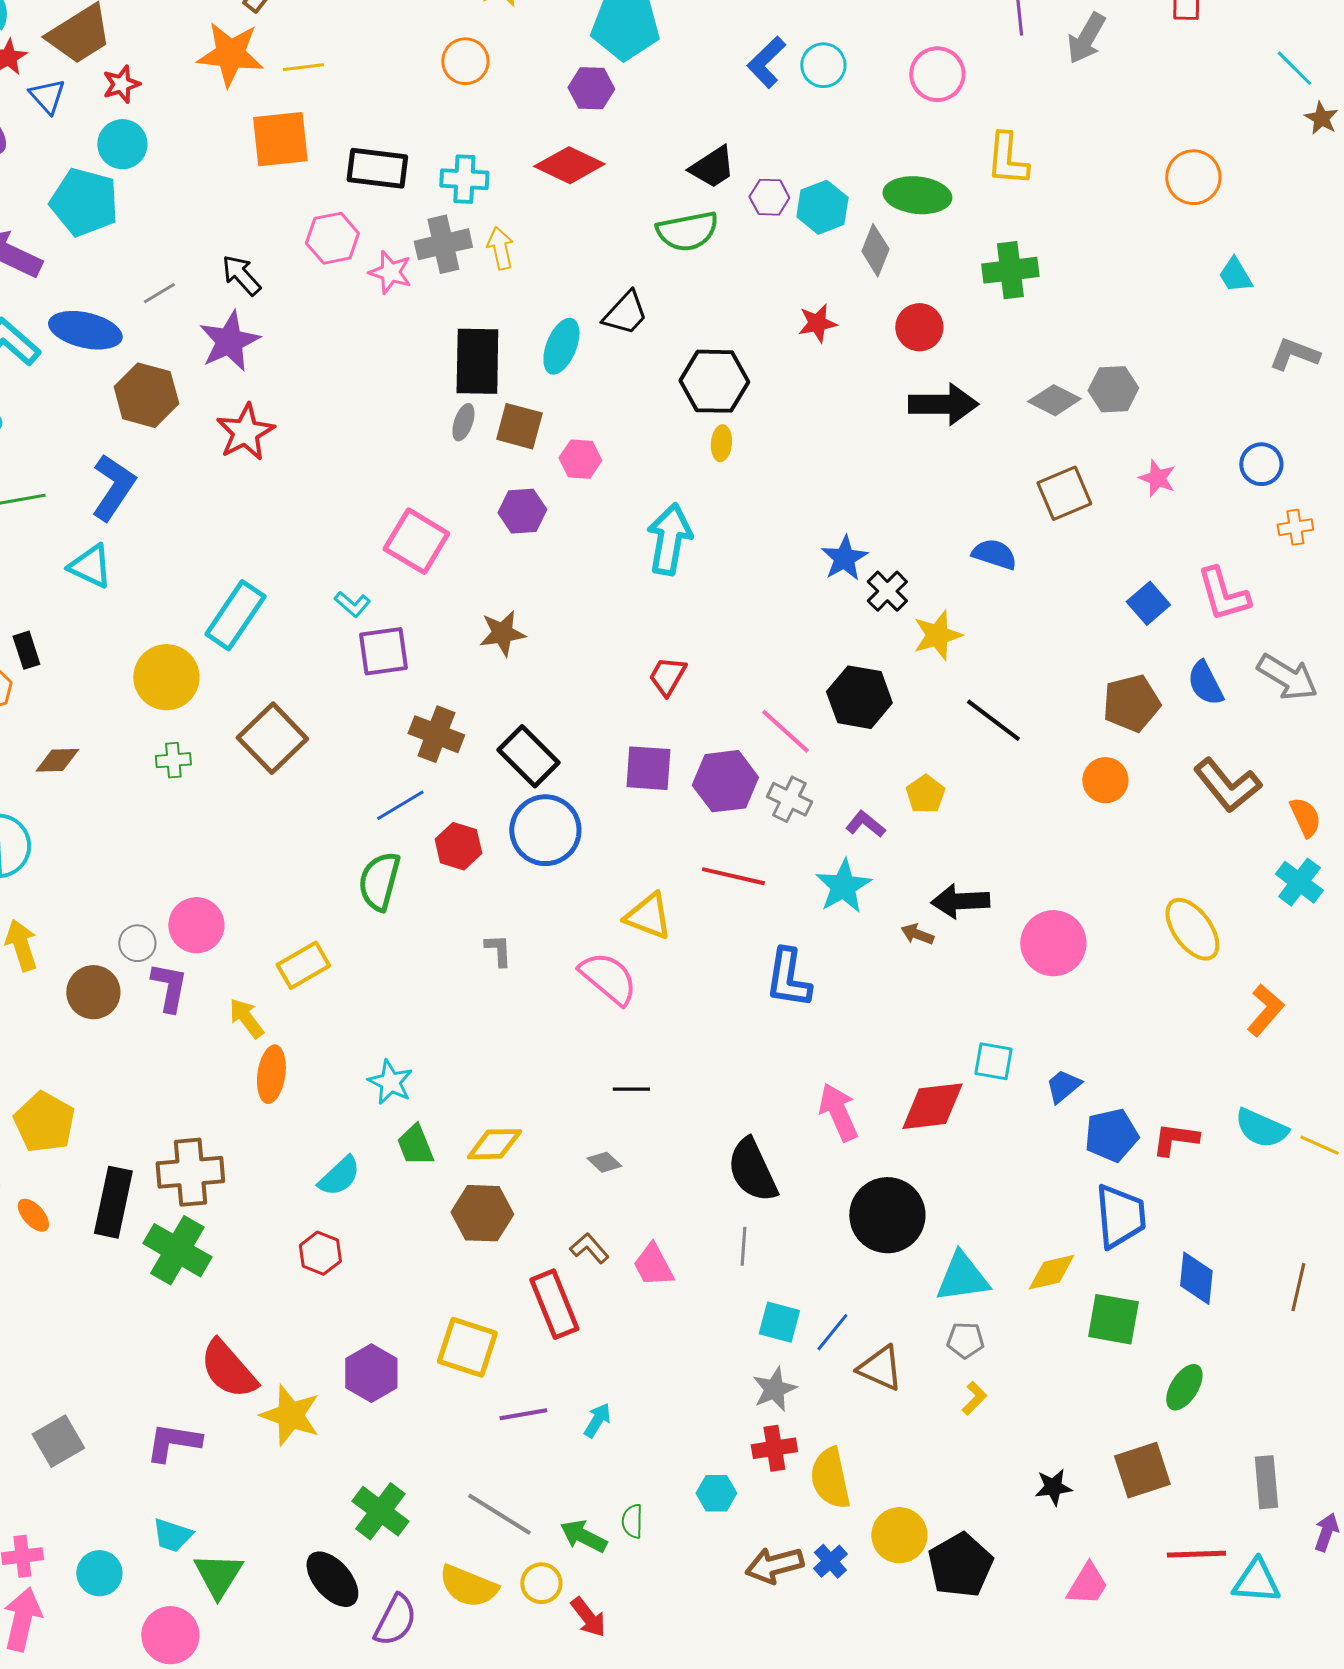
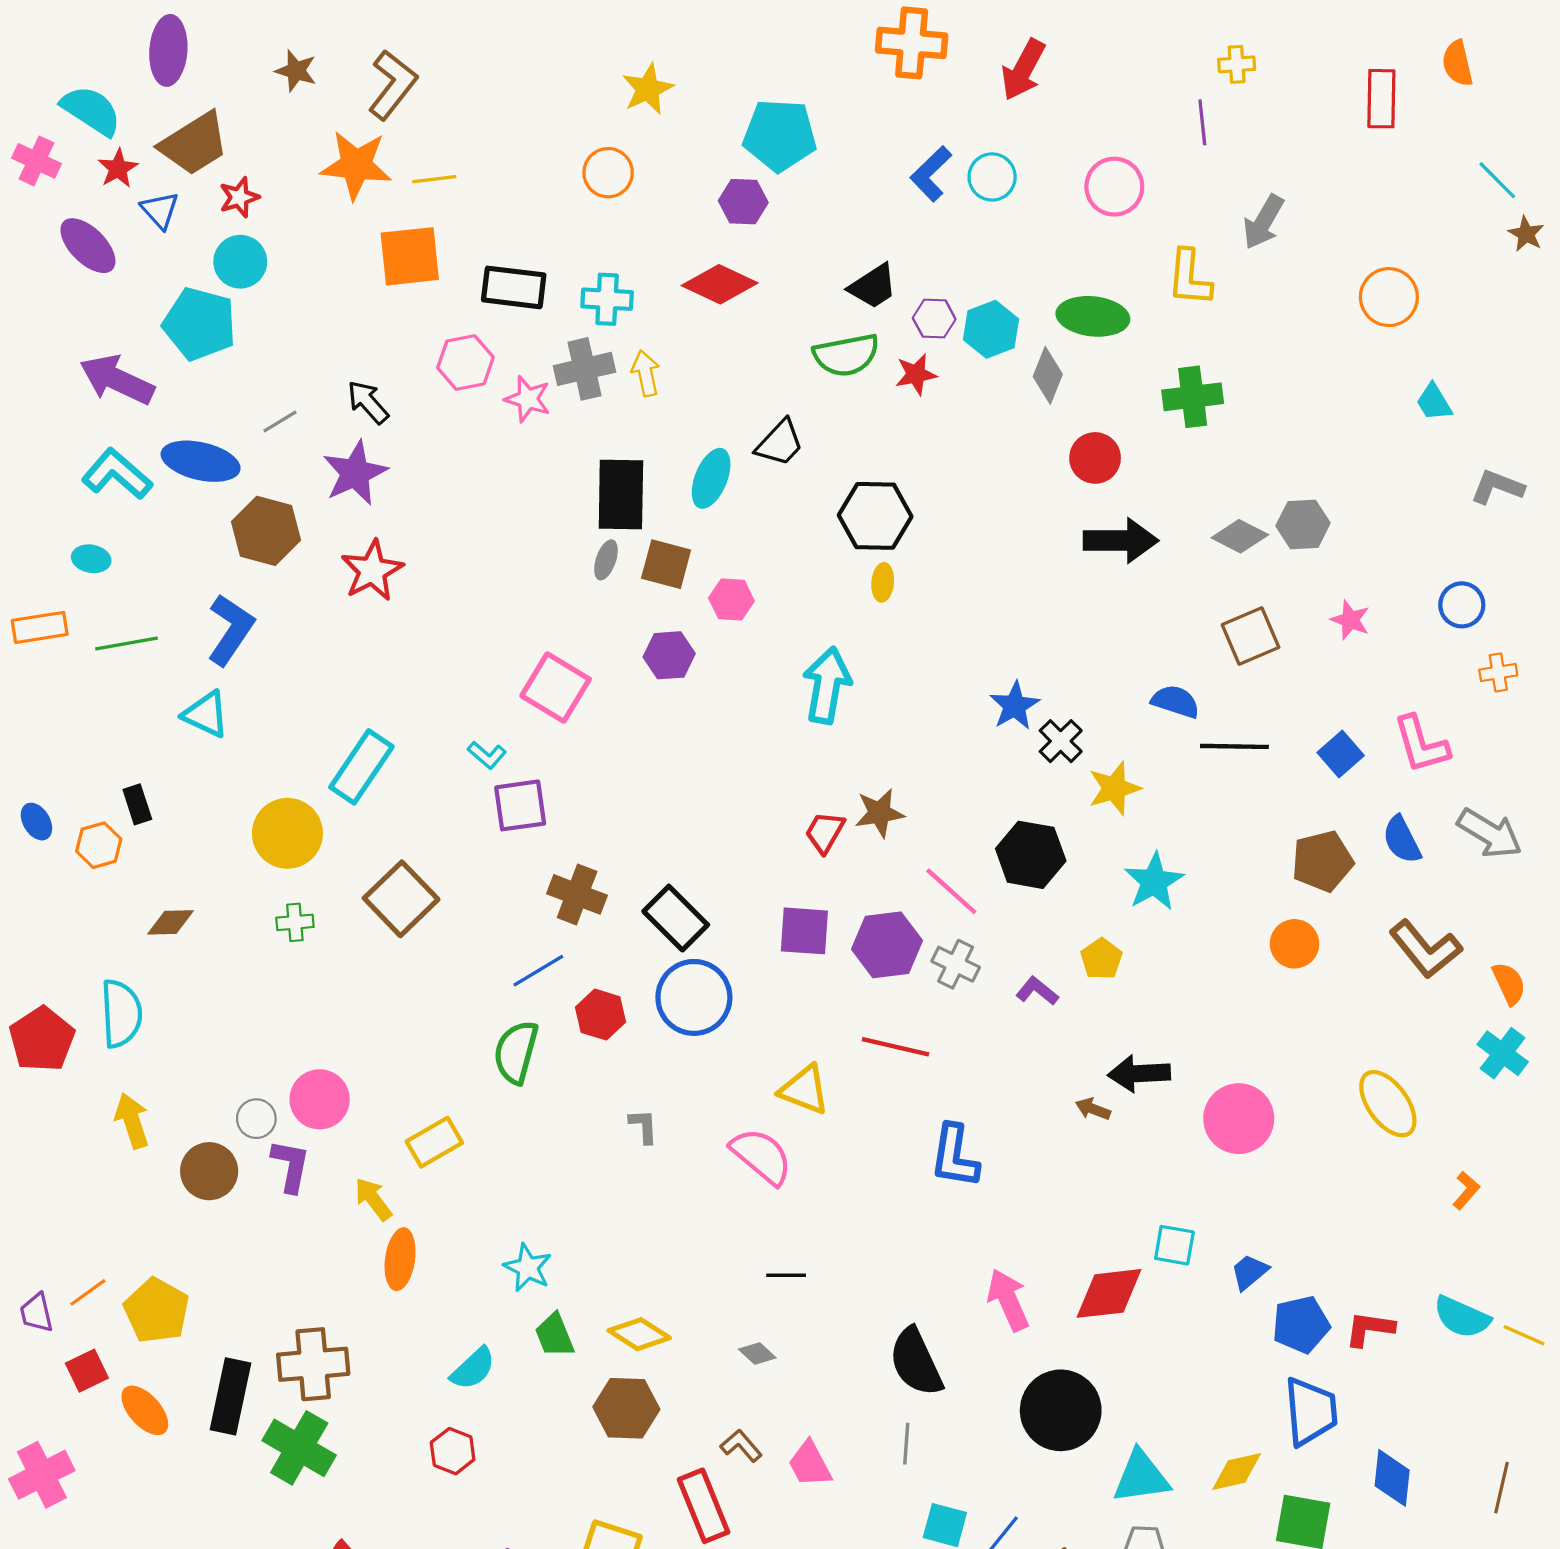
gray arrow: (1086, 38) -> (1263, 222), moved
red star: (817, 323) -> (916, 374), moved
brown star: (502, 633) -> (879, 813), moved
black line: (993, 720) -> (1234, 746), moved, turned -36
cyan star: (843, 886) -> (1154, 882), moved
orange L-shape: (1265, 1010) -> (1466, 1190), size x0.7
yellow diamond: (494, 1144) -> (639, 1334), turned 34
orange ellipse: (33, 1215) -> (145, 1410), size x1.4

